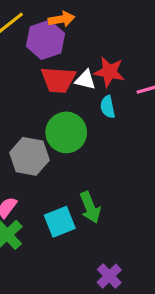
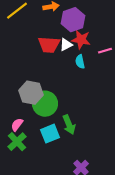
purple hexagon: (45, 40) -> (73, 20), moved
white triangle: (85, 80) -> (66, 45), turned -40
green circle: (66, 132) -> (45, 104), moved

